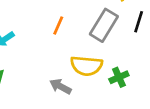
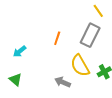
yellow semicircle: (86, 66) -> (80, 66), turned 60

